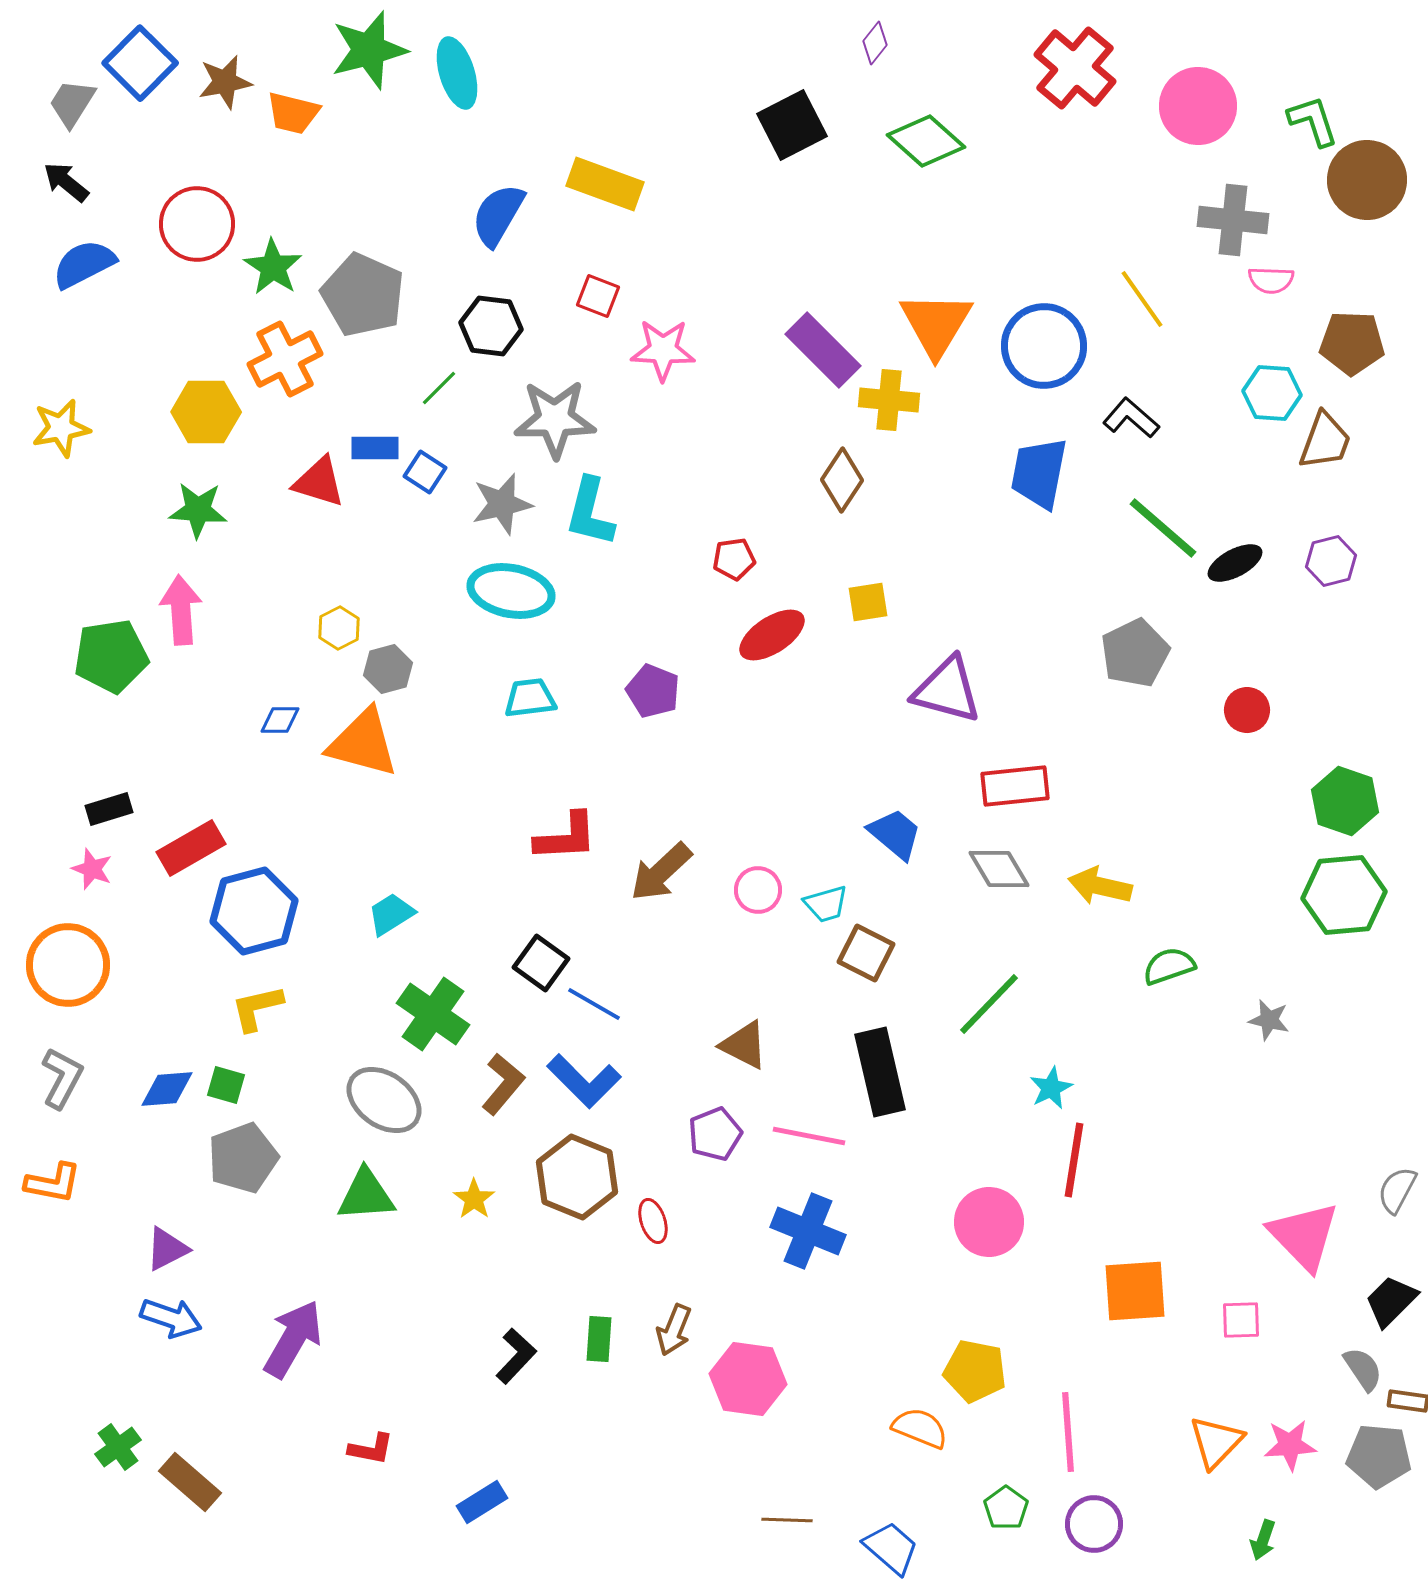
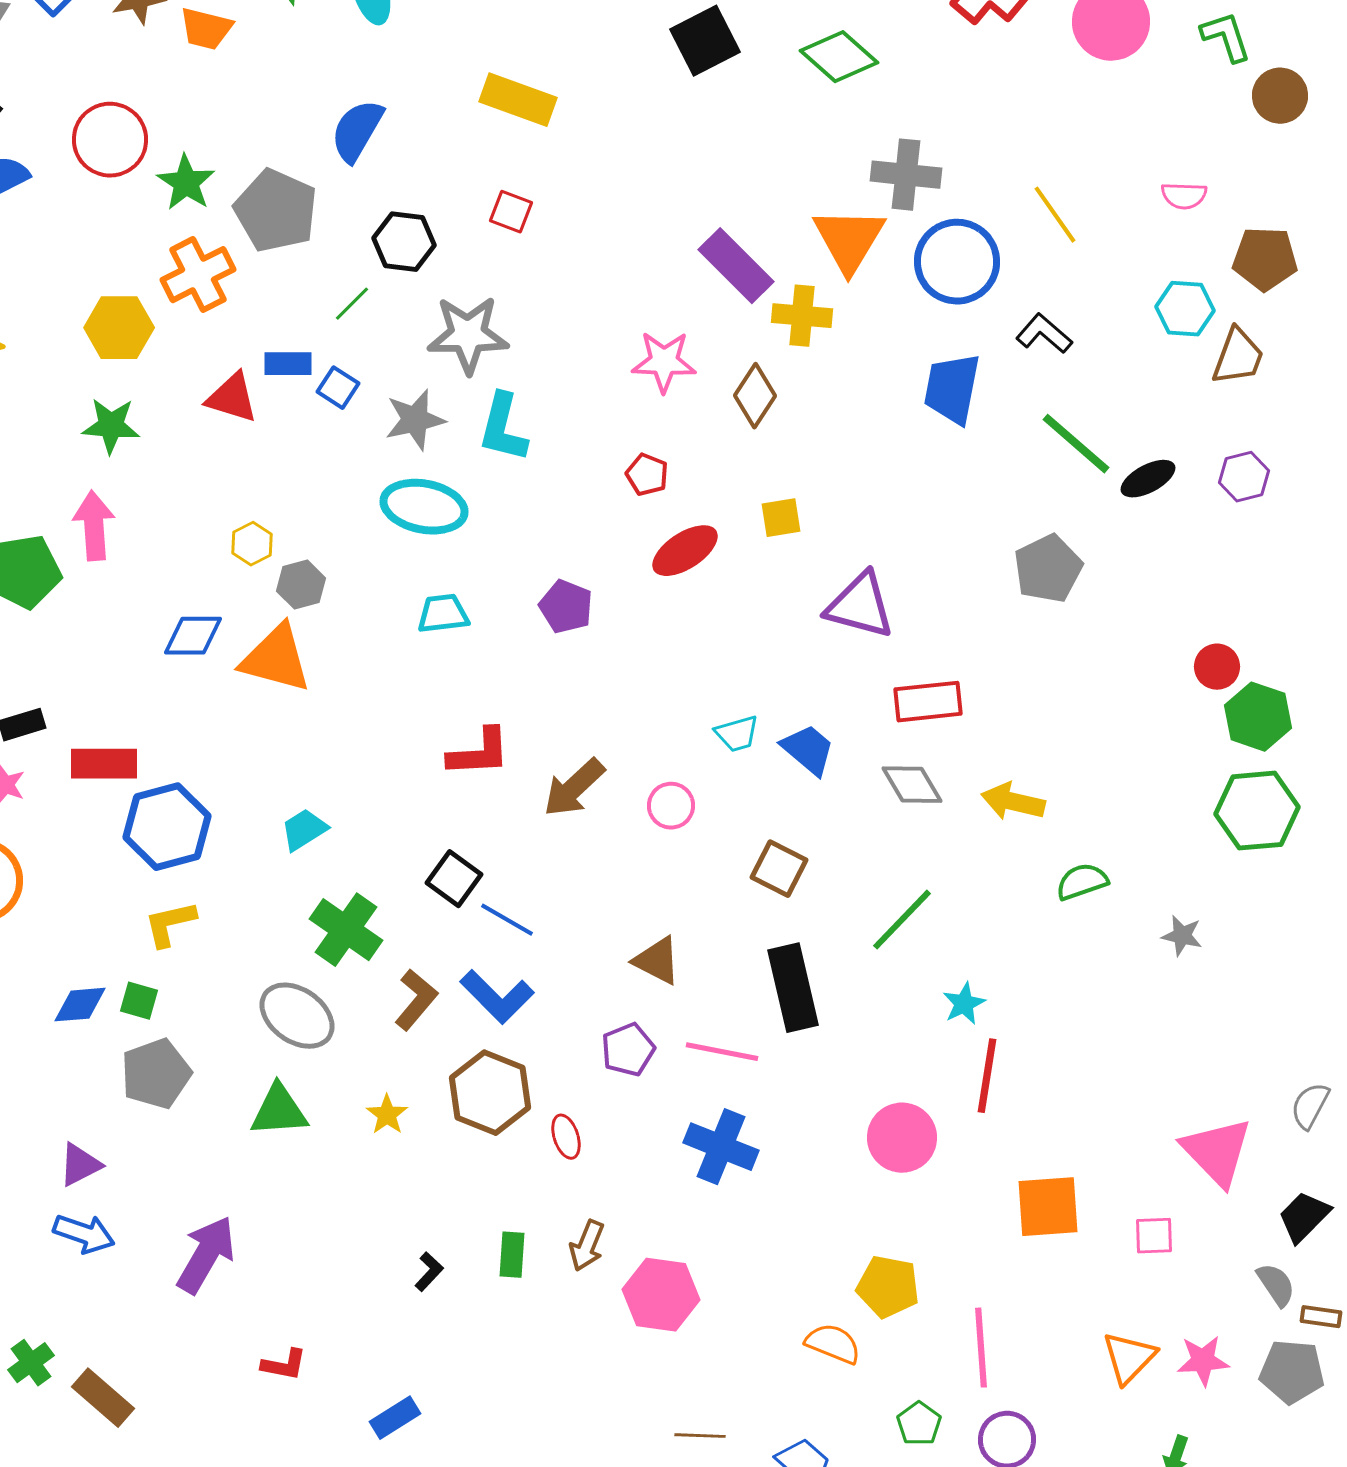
brown circle: (1367, 180) -> (1280, 96), size x0.7
blue semicircle: (498, 215) -> (357, 131), moved
gray cross: (1233, 220) -> (906, 175), moved
pink star: (663, 350) -> (664, 362), moved
red pentagon: (734, 559) -> (647, 475), turned 30
red circle: (1247, 710) -> (1217, 667), moved
blue diamond: (280, 720) -> (193, 636), size x1.5
red rectangle: (191, 848) -> (104, 764), turned 30
cyan trapezoid: (826, 904) -> (737, 734), moved
black L-shape: (516, 1356) -> (429, 1272), size x0.7

